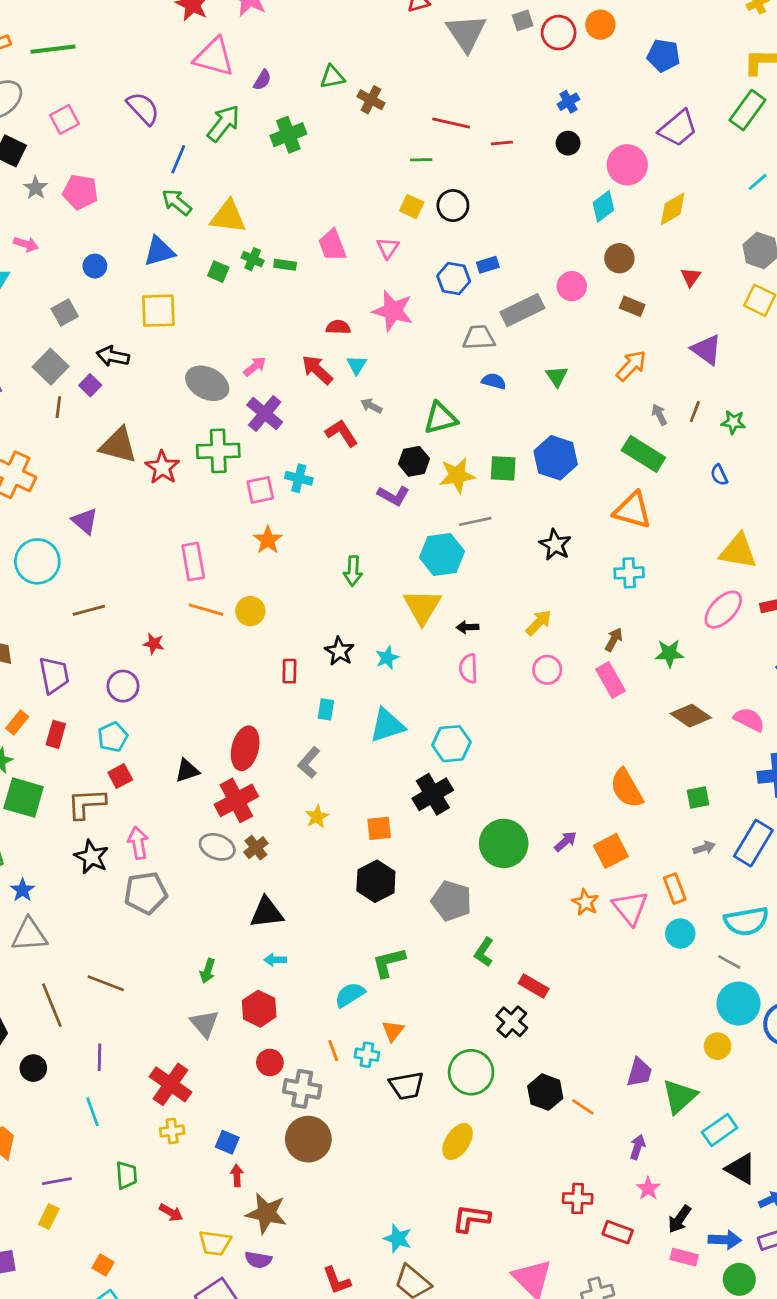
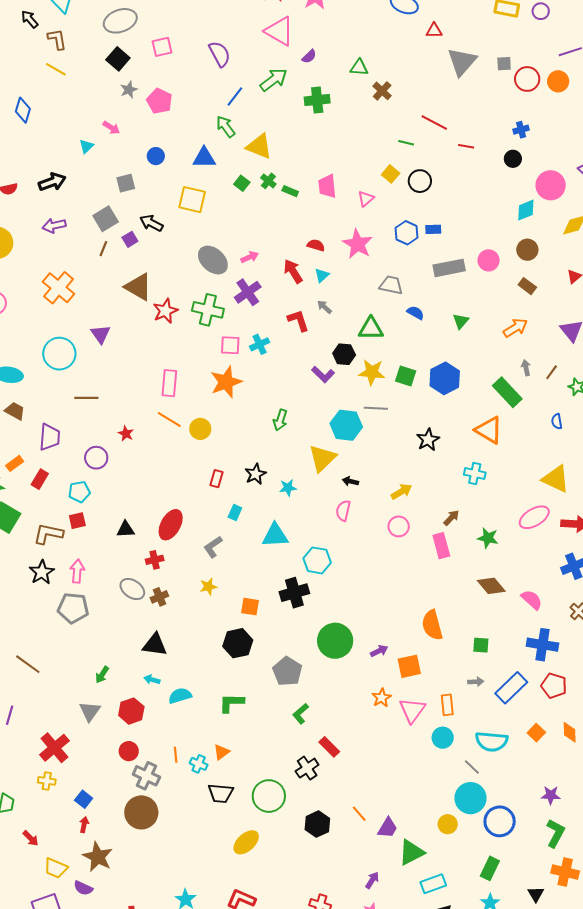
gray trapezoid: (479, 338) -> (391, 285), moved
cyan cross: (299, 478) -> (260, 344), turned 36
orange star: (268, 540) -> (226, 382), size x1.5
red cross: (236, 800) -> (155, 560), size x0.6
cyan semicircle: (350, 995) -> (180, 696), moved
orange line: (583, 1107) -> (359, 814), moved

